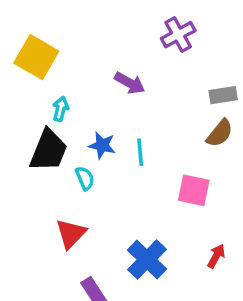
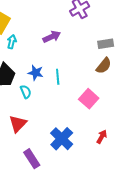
purple arrow: (130, 83) -> (52, 37), turned -54
cyan arrow: (61, 109) -> (12, 42), moved
pink square: (194, 190) -> (89, 99), turned 30

